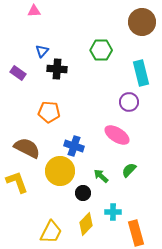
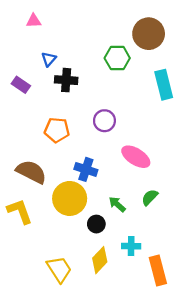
pink triangle: (34, 11) -> (34, 21), moved
brown circle: (142, 22) -> (149, 34), moved
purple circle: (129, 102) -> (104, 121), moved
yellow trapezoid: (51, 232) -> (59, 269), turned -60

